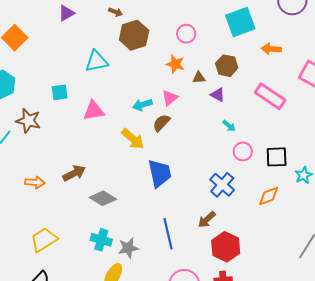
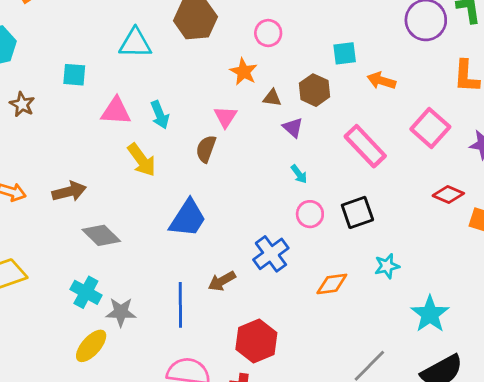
cyan square: (240, 22) -> (345, 53), moved, size x0.6
pink triangle: (170, 98) -> (225, 117), turned -30
cyan arrow: (142, 105) -> (160, 115), moved, turned -108
brown star: (28, 121) -> (22, 104), size x0.7
brown semicircle: (161, 123) -> (206, 149), turned -36
yellow arrow: (133, 139) -> (142, 160), moved
black square: (277, 157) -> (357, 212), moved, turned -30
blue trapezoid: (160, 173) -> (188, 218), turned 32
brown arrow: (207, 220) -> (222, 281), moved

